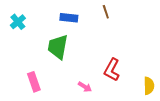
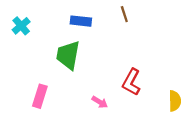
pink rectangle: (34, 82) -> (40, 96), turned 36

